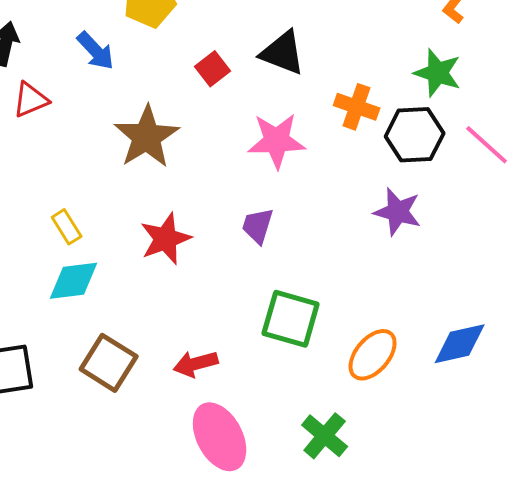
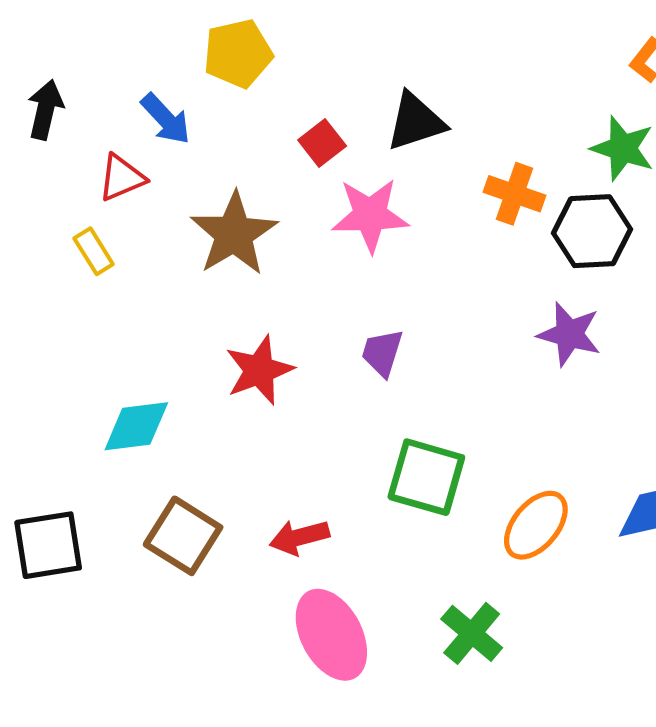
black triangle: (283, 53) -> (416, 122), turned -39
red triangle: (31, 100) -> (122, 178), moved
pink star: (277, 141) -> (370, 215), moved
yellow rectangle: (67, 227) -> (94, 251), moved

